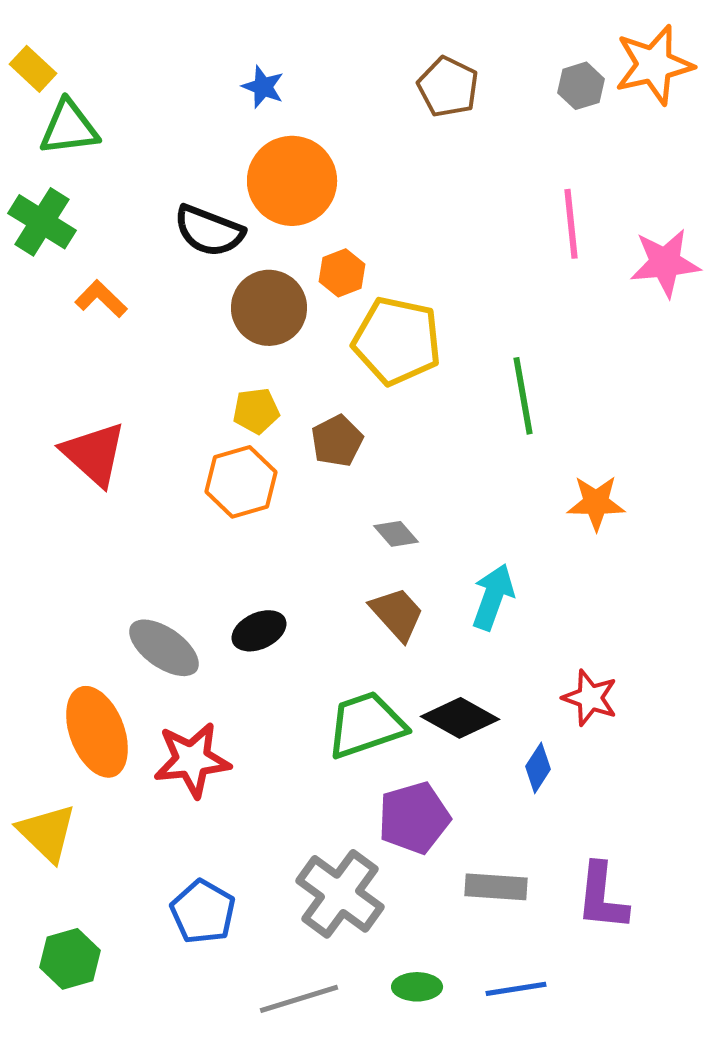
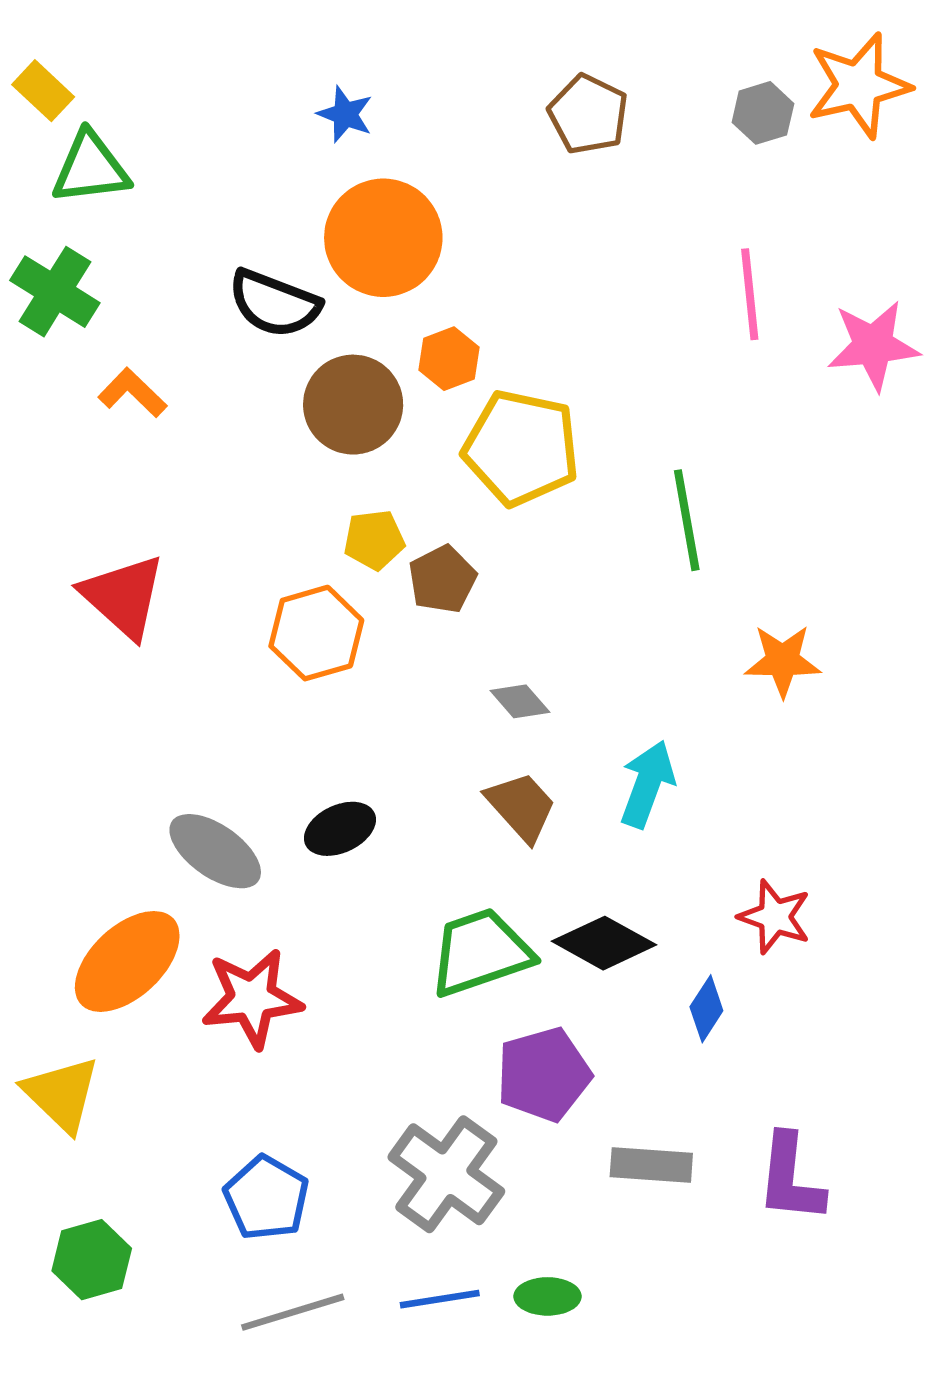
yellow pentagon: (256, 411) -> (374, 540), moved
orange ellipse: (97, 732) -> (127, 961), turned 68
blue line: (516, 989) -> (440, 1299), moved
gray line: (299, 999) -> (293, 1312), moved

